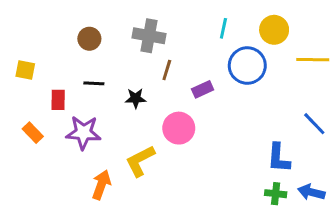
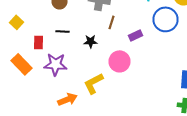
yellow square: (25, 70) -> (16, 22), turned 32
orange rectangle: (33, 133) -> (22, 64), size x1.5
orange arrow: (101, 185) -> (68, 99), turned 48

